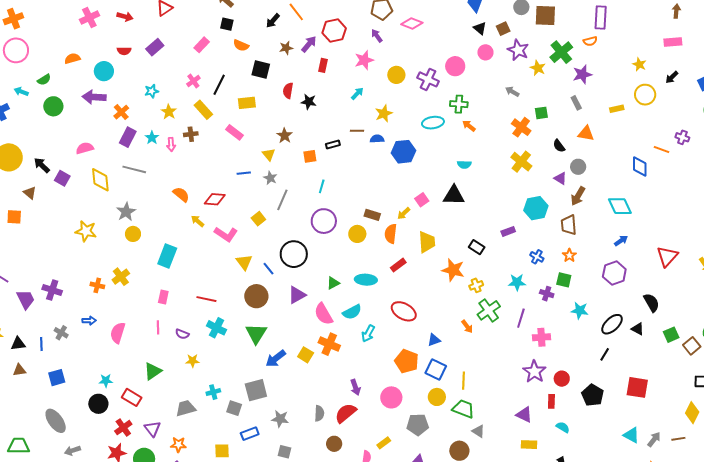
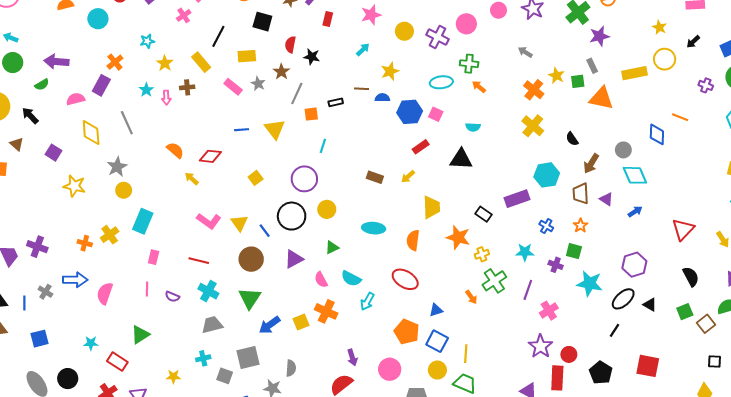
yellow star: (538, 68) -> (556, 76), moved
green semicircle: (44, 80) -> (42, 85), moved
pink cross: (193, 81) -> (184, 15), moved
purple arrow: (94, 97) -> (56, 62), moved
green circle: (53, 106) -> (13, 63), moved
yellow rectangle: (617, 109) -> (634, 73), size x1.6
green square: (541, 113) -> (578, 81), moved
orange triangle: (586, 134) -> (601, 98), size x1.4
brown star: (285, 136) -> (281, 72), moved
purple rectangle: (128, 137) -> (101, 85), moved
purple cross: (682, 137) -> (706, 85), moved
black semicircle: (559, 146) -> (572, 139), moved
yellow triangle: (269, 154) -> (275, 129), moved, size x1.5
gray circle: (578, 167) -> (623, 150), moved
gray line: (134, 169) -> (127, 123), turned 50
purple square: (62, 178) -> (54, 153), moved
gray star: (270, 178) -> (258, 84), moved
purple triangle: (560, 178) -> (606, 199), moved
gray line: (282, 200) -> (297, 94), moved
pink square: (422, 200) -> (436, 114), moved, turned -32
purple circle: (324, 221) -> (304, 179), moved
purple rectangle: (508, 231) -> (517, 199), size x1.6
pink L-shape: (226, 234) -> (209, 221), moved
yellow circle: (357, 234) -> (327, 209), moved
orange semicircle: (391, 234) -> (413, 240), moved
cyan rectangle: (167, 256) -> (143, 221), moved
red rectangle: (398, 265) -> (421, 147), moved
purple hexagon: (614, 273) -> (634, 265), moved
cyan ellipse: (366, 280) -> (374, 228), moved
black semicircle: (651, 303) -> (691, 277), moved
cyan star: (580, 310) -> (590, 284), size x1.4
cyan semicircle: (352, 312) -> (351, 278), turned 54
pink semicircle: (324, 314) -> (321, 280), size x0.7
blue arrow: (89, 321) -> (75, 280), size x1.6
pink cross: (541, 337) -> (549, 311), turned -30
yellow square: (306, 355) -> (301, 322), turned 35
yellow star: (193, 361) -> (173, 377), moved
red rectangle: (551, 401) -> (557, 378), size x1.6
black circle: (98, 404) -> (68, 379), moved
gray trapezoid: (186, 408) -> (212, 325), moved
gray semicircle: (319, 413) -> (291, 368), moved

